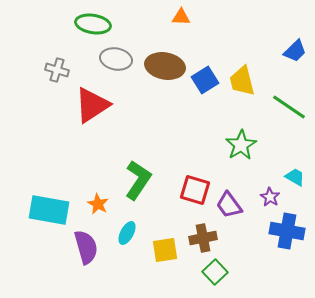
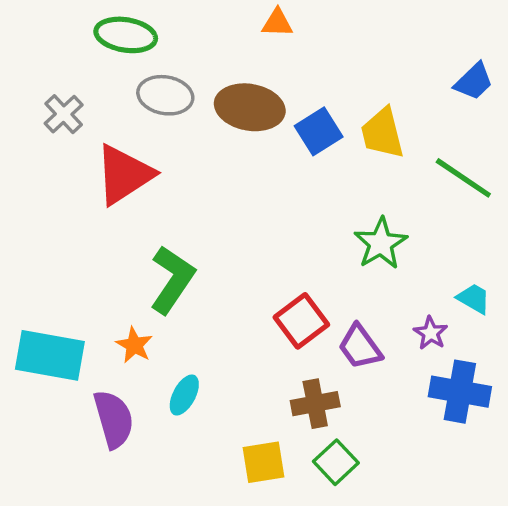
gray cross: (57, 70) -> (64, 114), turned 30
green L-shape: (138, 180) -> (172, 280), moved
red square: (195, 190) -> (301, 321), turned 36
yellow square: (165, 250) -> (264, 462), moved

